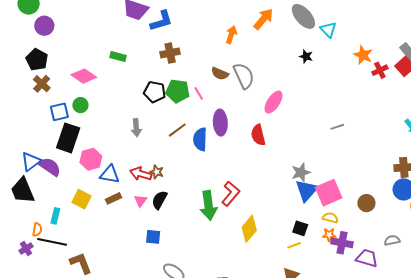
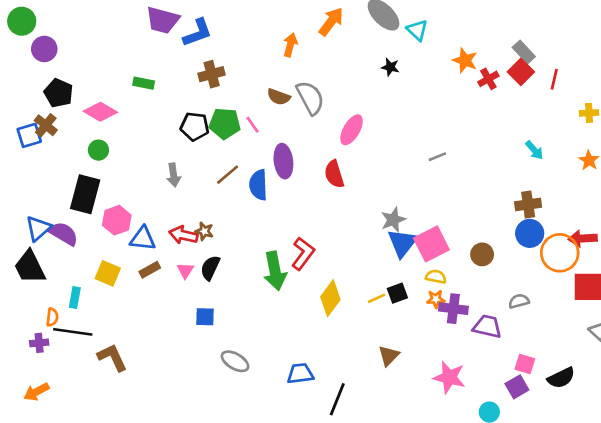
black pentagon: (37, 60) -> (59, 93), moved
blue square: (59, 112) -> (29, 135), moved
black square: (300, 228) -> (397, 293), turned -35
yellow line: (294, 245) -> (376, 298), moved
purple cross: (26, 249) -> (39, 343), turned 32

